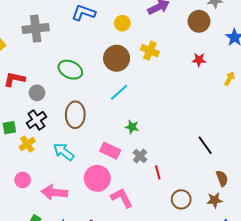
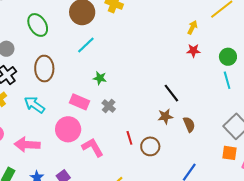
red star: (199, 60) -> (193, 51), moved
green ellipse: (70, 70) -> (38, 25), turned 35
red line: (158, 172) -> (129, 138), moved
brown star: (215, 200) -> (165, 116), moved

